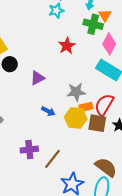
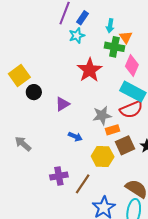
red star: (67, 46) -> (90, 70), size x1.4
red semicircle: (104, 105) -> (131, 109), moved, turned -140
yellow hexagon: (76, 118) -> (103, 157), moved
brown square: (97, 123) -> (125, 145), turned -30

